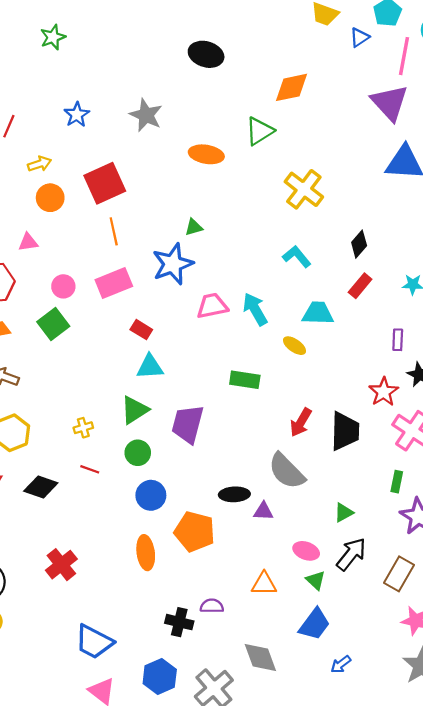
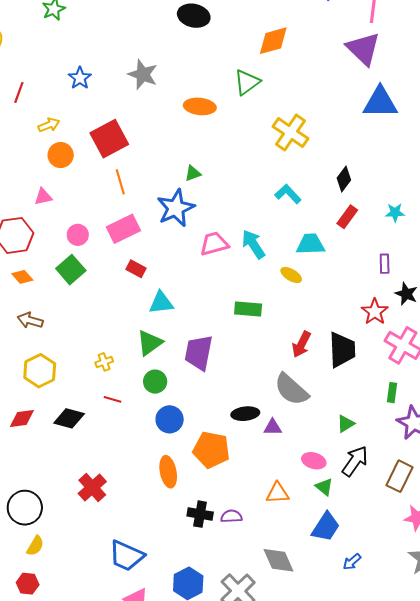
red rectangle: (141, 330) -> (136, 269), moved
black cross: (179, 622) -> (200, 514), moved

